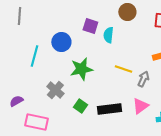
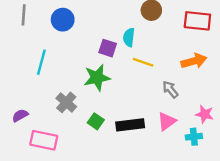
purple square: (90, 26) -> (108, 48), moved
blue circle: (61, 42) -> (63, 20), moved
yellow line: (123, 69) -> (143, 62), moved
gray arrow: (143, 79) -> (170, 89), turned -63

